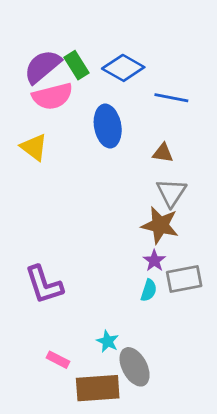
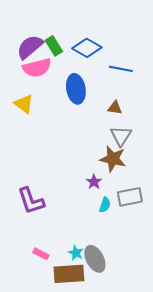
purple star: (154, 261) -> (94, 182), moved
cyan star: (108, 341) -> (76, 253), moved

